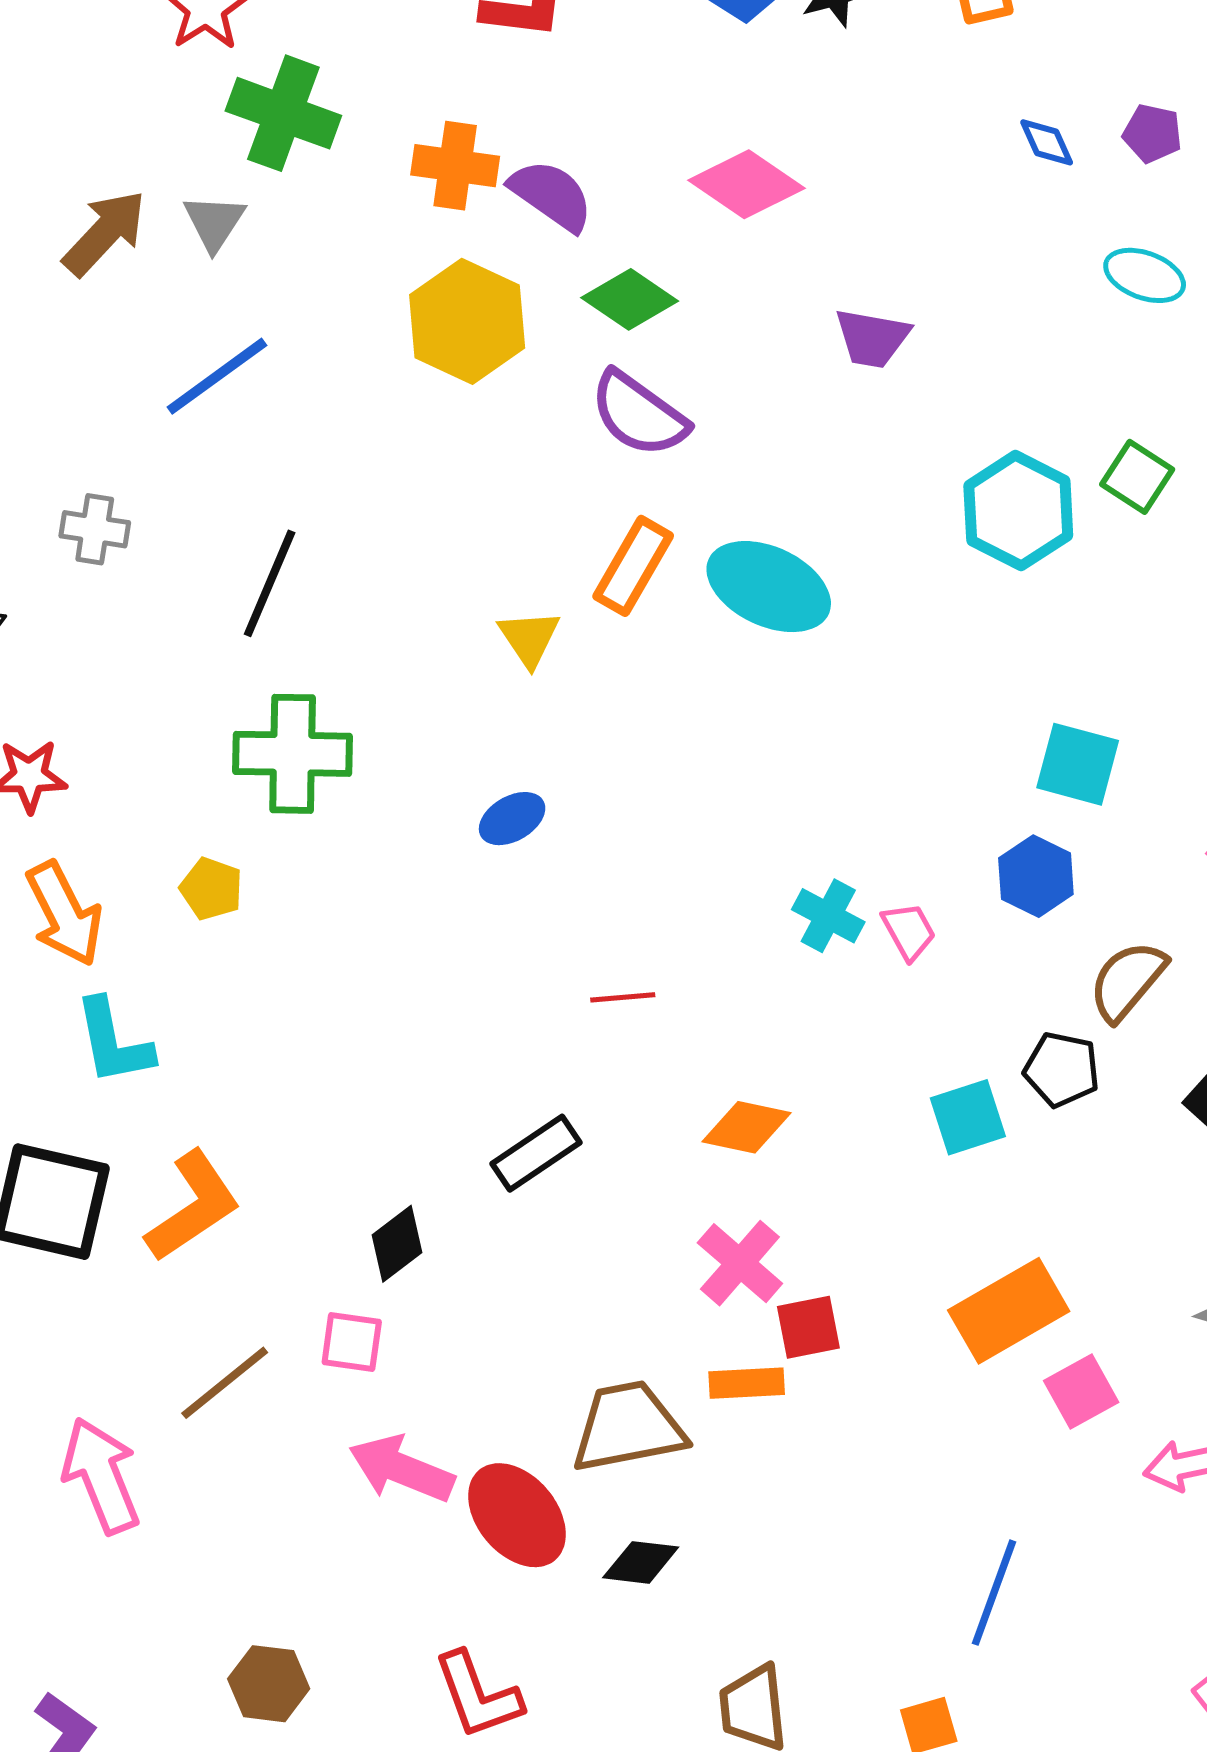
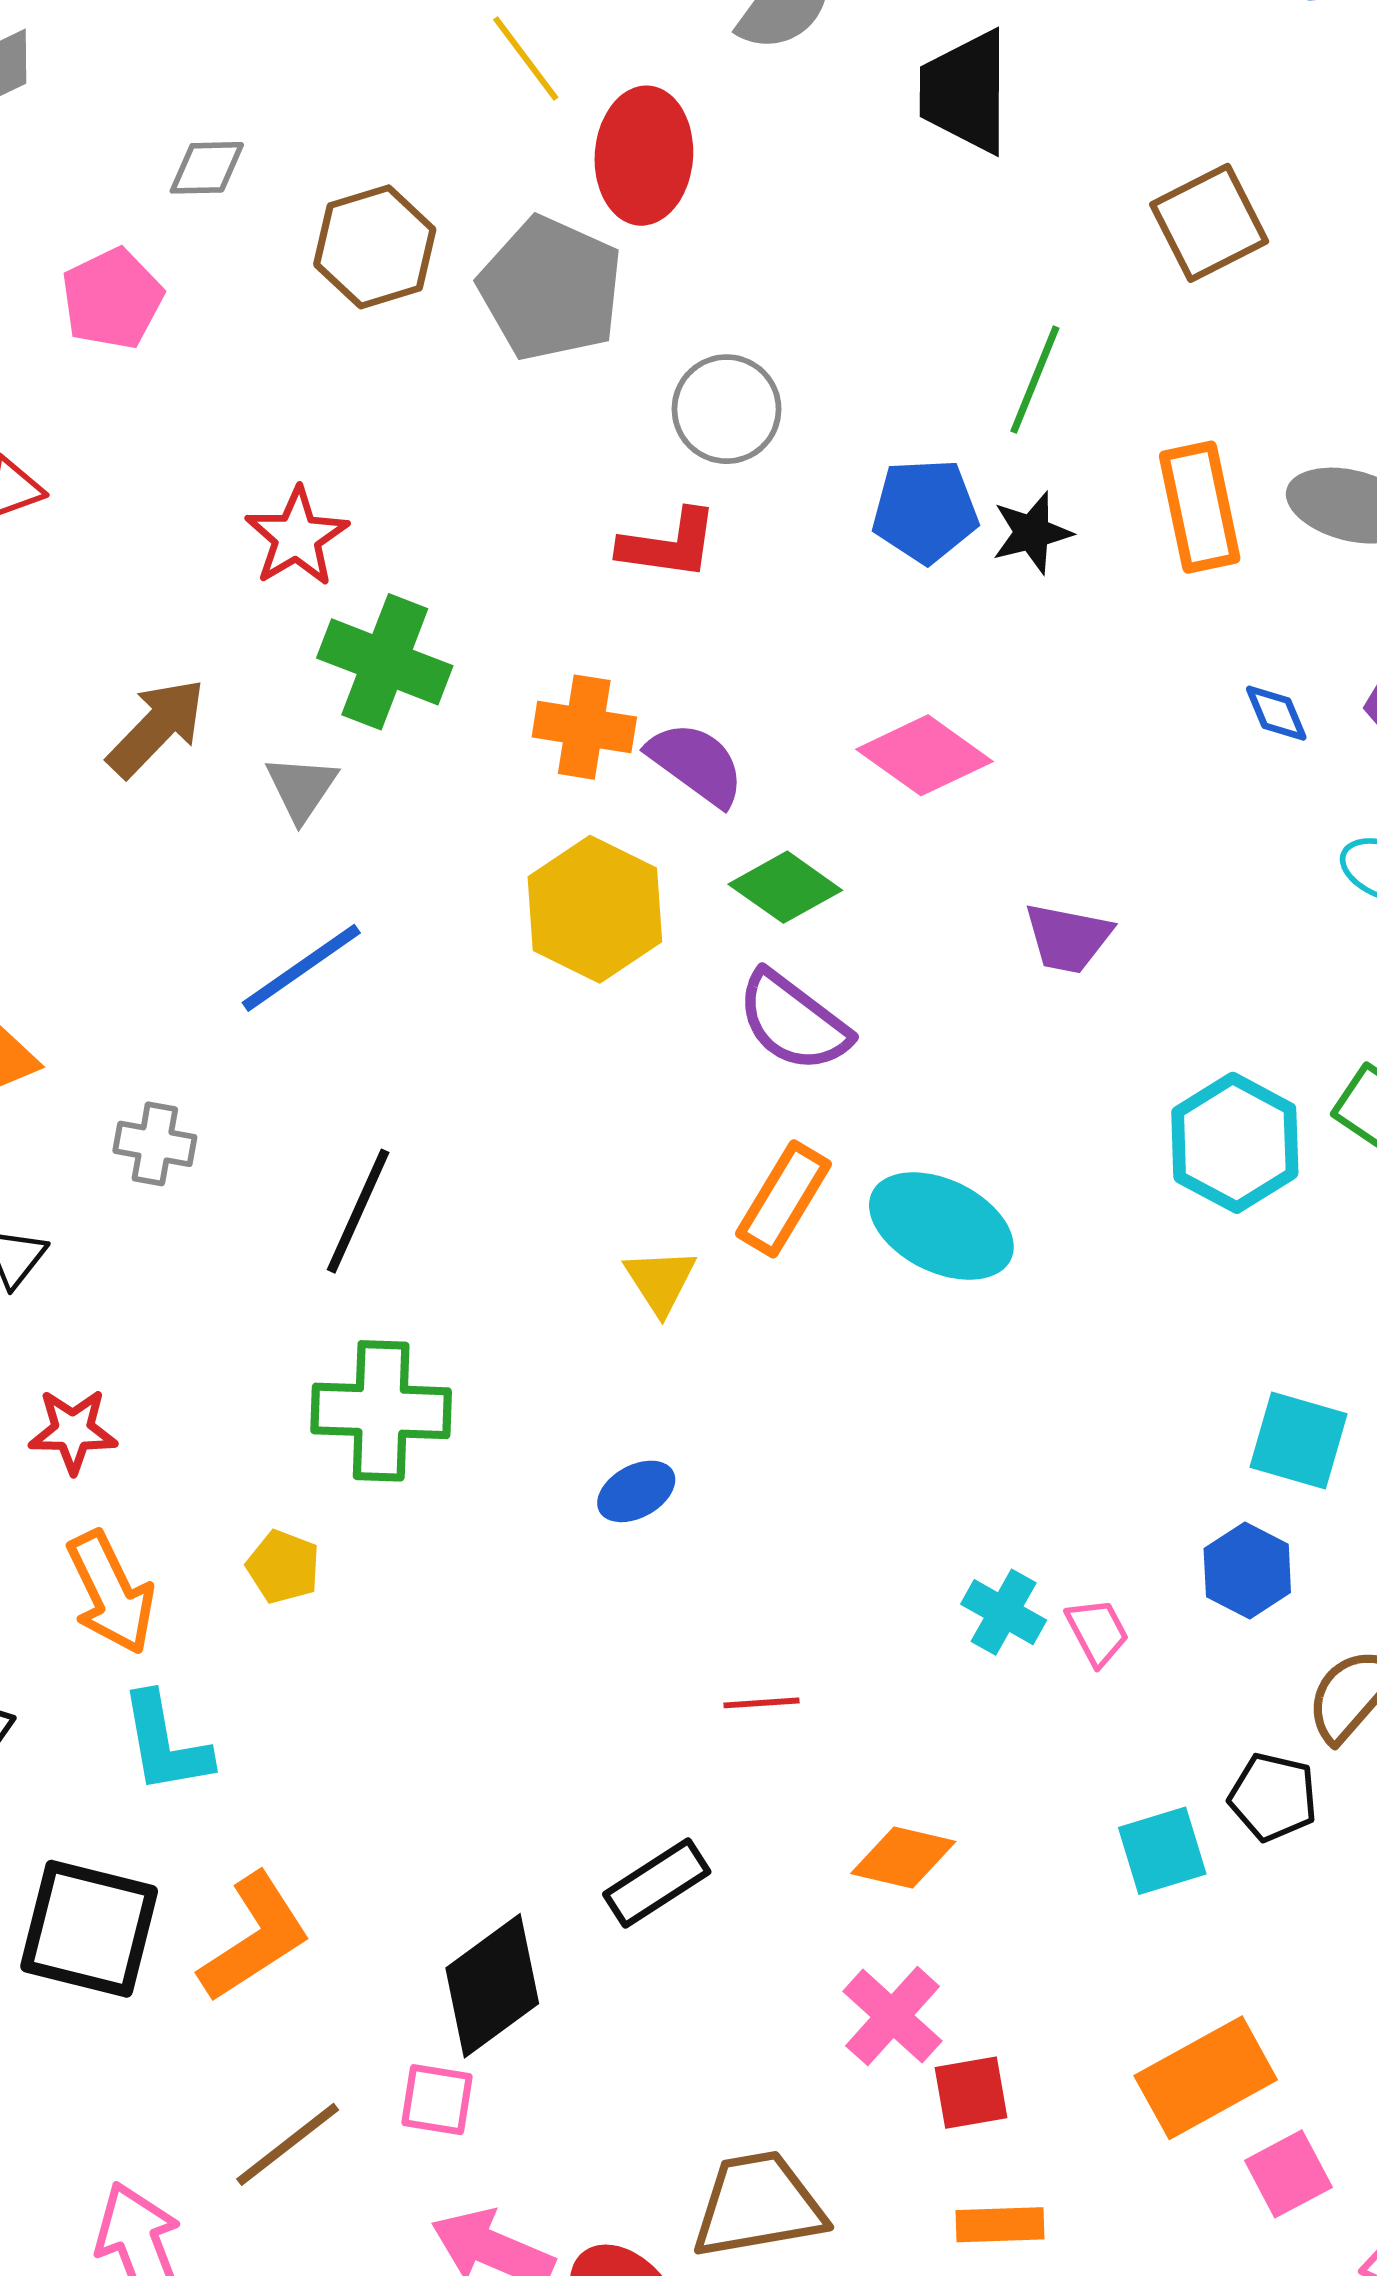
brown arrow: (105, 233) -> (157, 728), moved
black diamond: (397, 1244) -> (492, 1986), size x1.6
orange rectangle: (747, 1383) -> (1000, 2225), moved

